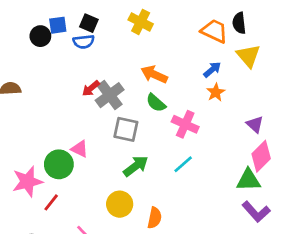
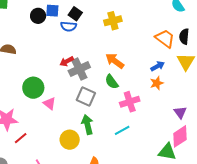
yellow cross: (141, 22) -> (113, 21), turned 36
pink cross: (185, 124) -> (130, 102), turned 36
green circle: (59, 164) -> (33, 88), moved
green arrow: (136, 166) -> (87, 125), turned -78
yellow circle: (120, 204) -> (70, 140), moved

